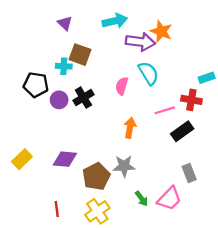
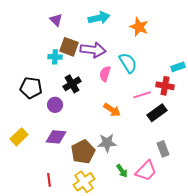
purple arrow: (140, 42) -> (93, 50), moved
black pentagon: (36, 85) -> (31, 88), moved
purple circle: (59, 100) -> (55, 105), moved
orange arrow: (130, 128) -> (112, 110), turned 114

